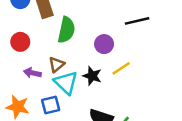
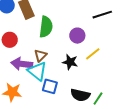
purple arrow: (32, 73) -> (22, 64), size x1.5
cyan triangle: (66, 83) -> (37, 71), moved
blue square: (51, 105) -> (50, 86), moved, turned 35

